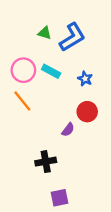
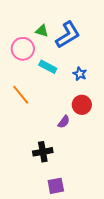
pink circle: (23, 70) -> (23, 49), moved

